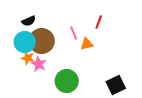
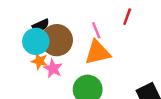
black semicircle: (29, 21) -> (41, 25), moved
orange triangle: (87, 44) -> (98, 52), moved, size x1.6

